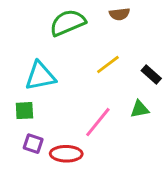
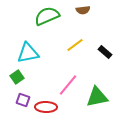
green triangle: (140, 109) -> (97, 97), moved, size x1.6
green square: (24, 111) -> (17, 77), turned -32

